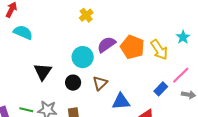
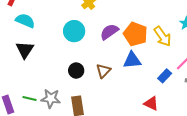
cyan circle: (83, 57) -> (74, 31), moved
black triangle: (43, 72) -> (25, 50), moved
blue triangle: (121, 101) -> (132, 60), moved

